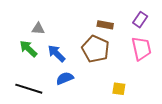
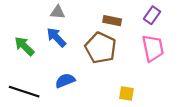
gray triangle: (38, 29) -> (58, 12), moved
blue arrow: (56, 53) -> (56, 37), moved

